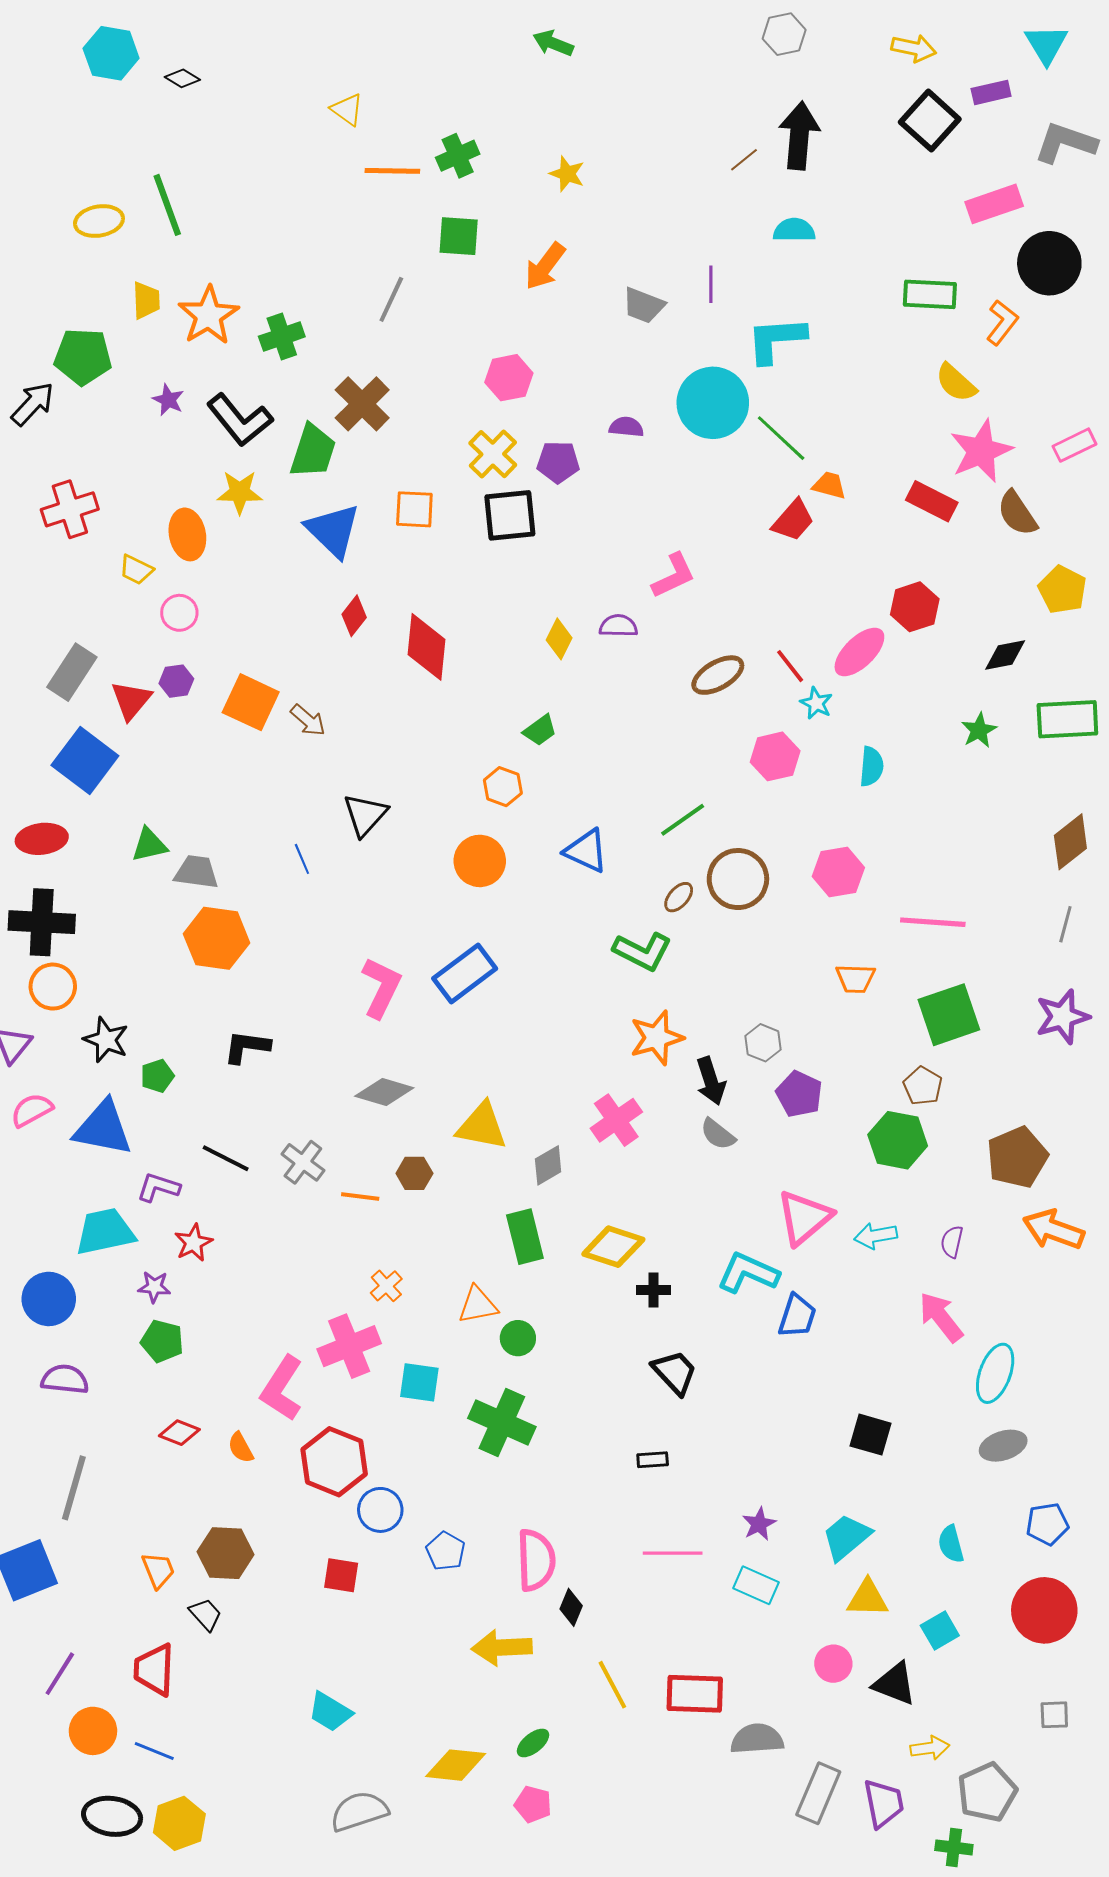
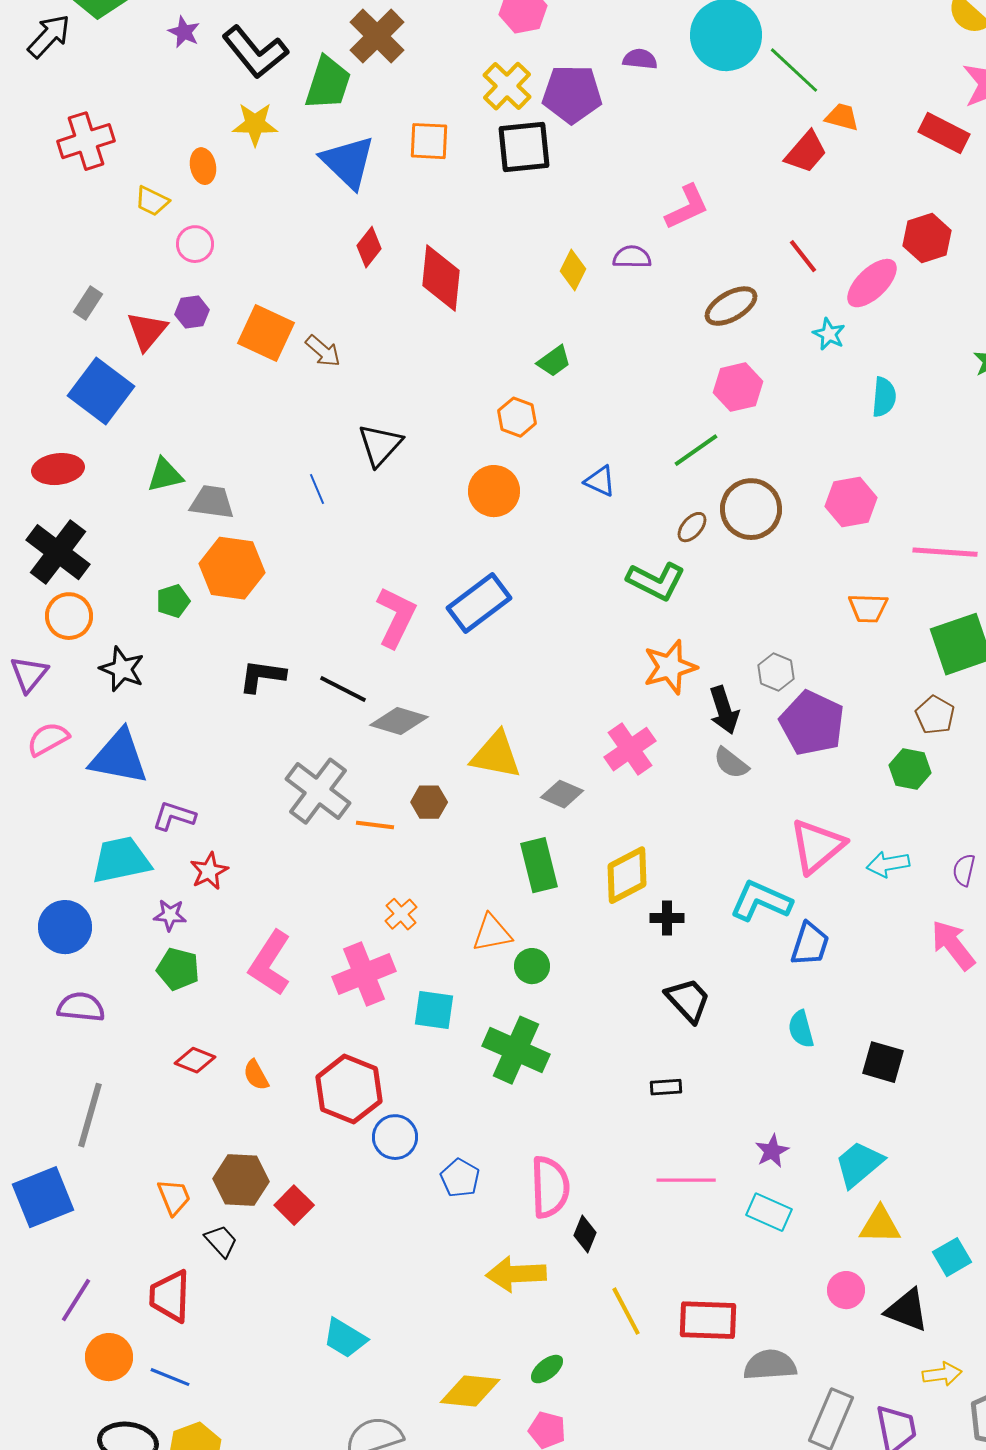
purple pentagon: (558, 462) -> (572, 94), size x1.4
orange ellipse: (187, 534) -> (203, 166), size x0.7
red line: (790, 666) -> (803, 256), moved
gray rectangle: (72, 672) -> (88, 303), size x0.6
pink hexagon: (775, 756) -> (738, 387), moved
blue triangle: (586, 851) -> (600, 481), size x0.7
black cross: (42, 922) -> (58, 552), turned 34
green pentagon: (157, 1076) -> (173, 601), moved
purple pentagon: (799, 1094) -> (812, 723), size x1.4
green hexagon: (898, 1140) -> (910, 769), size x0.7
black line: (226, 1158) -> (343, 689), moved
gray cross: (303, 1162) -> (318, 791), size x1.5
gray diamond: (548, 1165) -> (562, 794), turned 54
yellow diamond: (613, 1247) -> (627, 875), turned -46
pink L-shape: (282, 1388) -> (270, 963), moved
cyan semicircle: (951, 1544) -> (801, 1029), moved
red square: (341, 1575) -> (294, 1205), moved, turned 36

